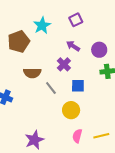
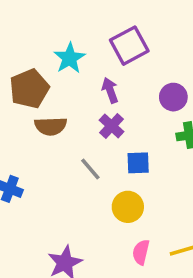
purple square: (76, 20) -> (129, 46), size x1.5
purple arrow: (73, 46) -> (110, 90), moved, turned 40
brown semicircle: (32, 73) -> (51, 126), moved

